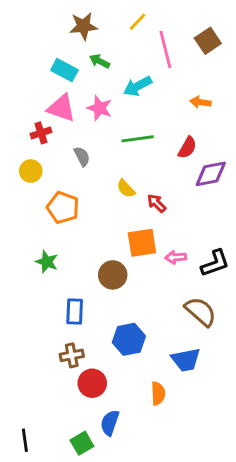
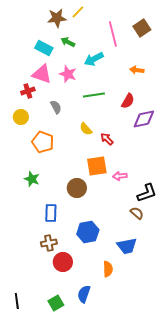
yellow line: (138, 22) -> (78, 12), moved
black L-shape: (215, 263) -> (147, 193), moved
brown semicircle: (200, 311) -> (137, 213), size x0.6
blue semicircle: (110, 423) -> (84, 294), moved

